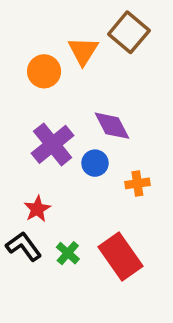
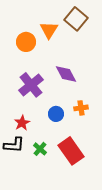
blue circle: (95, 163) -> (56, 114), moved
black L-shape: (24, 246) -> (14, 145), turned 130

